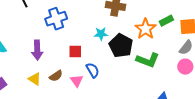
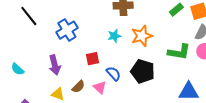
orange star: (146, 29) -> (142, 36), moved, turned 30
black pentagon: (121, 46) -> (143, 71), moved
green L-shape: (148, 60) -> (179, 52), moved

